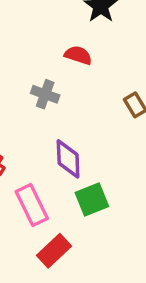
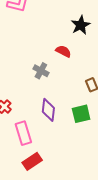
green square: (92, 199) -> (81, 114), moved

